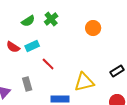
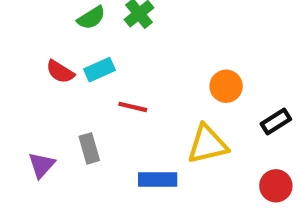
orange circle: (93, 28) -> (226, 86), moved
red line: (48, 64) -> (133, 107), turned -32

